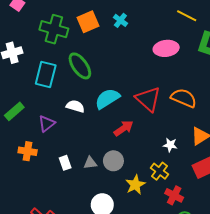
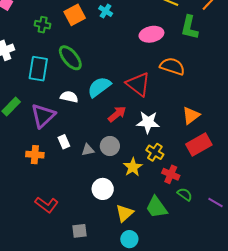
green cross: (54, 29) -> (43, 25), size x0.6
orange semicircle: (184, 98) -> (172, 66), moved
purple triangle: (47, 124) -> (43, 116), size x1.5
white star: (170, 145) -> (148, 122), moved, size x1.6
orange cross: (28, 151) -> (35, 155), moved
white rectangle: (65, 163) -> (64, 142), moved

